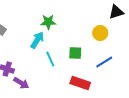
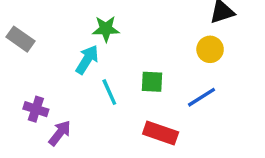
yellow circle: (100, 33) -> (210, 49), moved
purple arrow: (21, 83) -> (60, 133), turned -84

